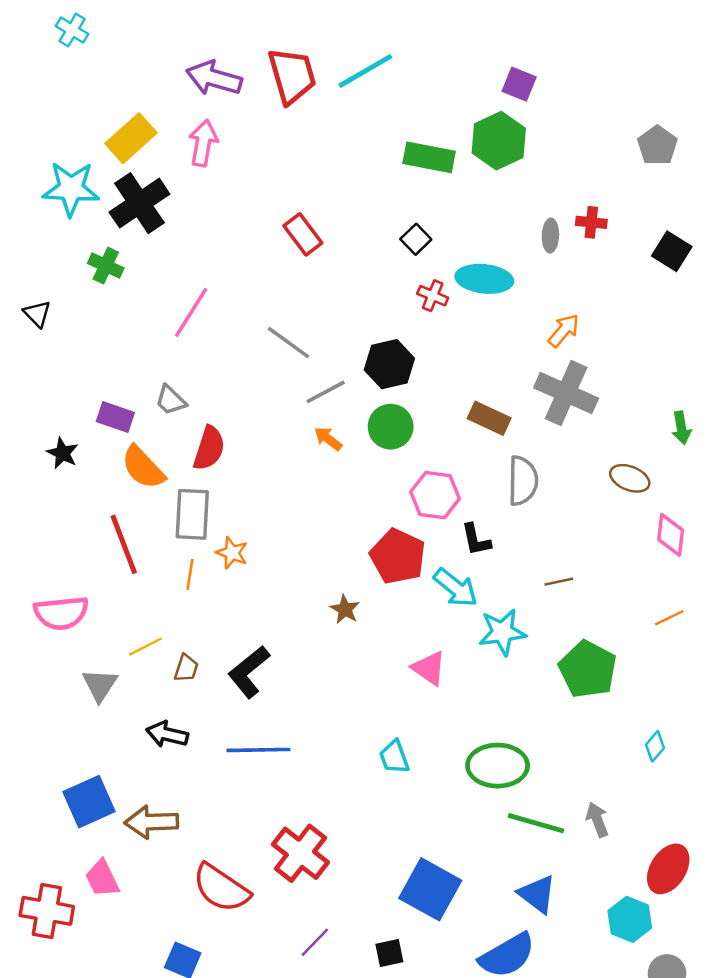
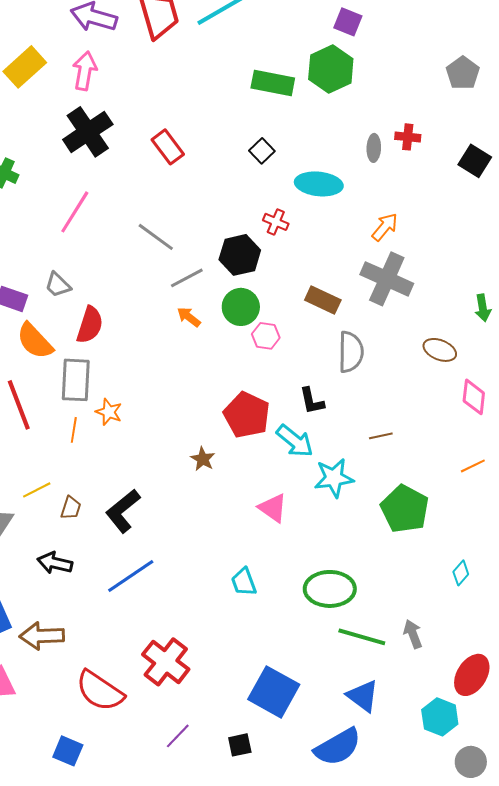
black cross: (139, 203) -> (88, 132), moved
red cross: (433, 296) -> (276, 222), moved
pink hexagon: (435, 495) -> (266, 336), moved, size x0.7
blue line: (258, 750) -> (131, 576), turned -33

